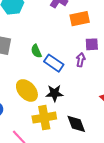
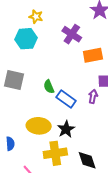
yellow ellipse: (27, 90) -> (39, 126), turned -45
black star: (54, 93) -> (66, 129), turned -30

